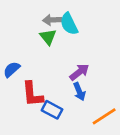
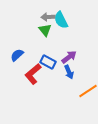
red L-shape: (32, 94) -> (33, 74), turned 55
blue rectangle: (52, 110) -> (48, 62), moved

